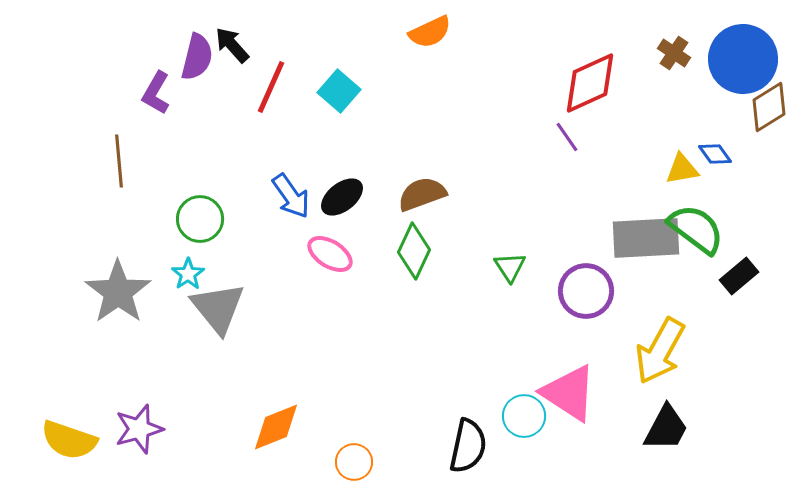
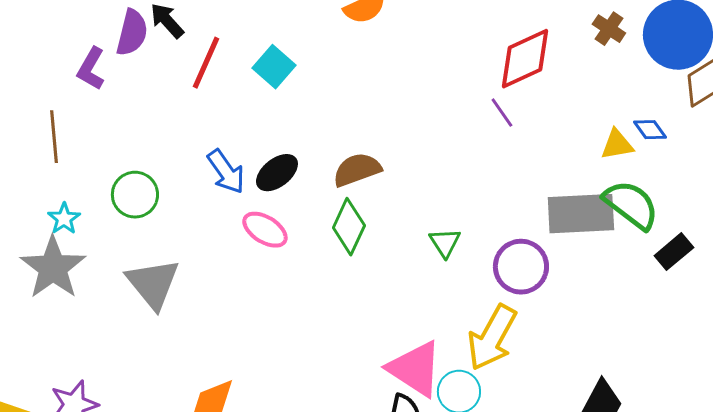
cyan star: (188, 274) -> (64, 219), moved
yellow arrow: (660, 351) -> (492, 338), moved
pink triangle: (569, 393) -> (415, 369), moved

